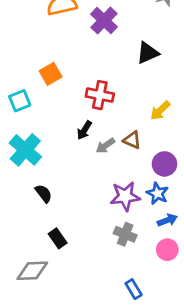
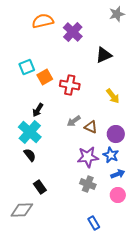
orange square: (51, 74) -> (45, 77), moved
cyan square: (20, 101) -> (27, 67), moved
yellow arrow: (160, 111) -> (113, 96), turned -84
black arrow: (84, 130) -> (38, 110), moved
brown triangle: (132, 140) -> (91, 127), moved
cyan cross: (25, 150) -> (30, 132), moved

